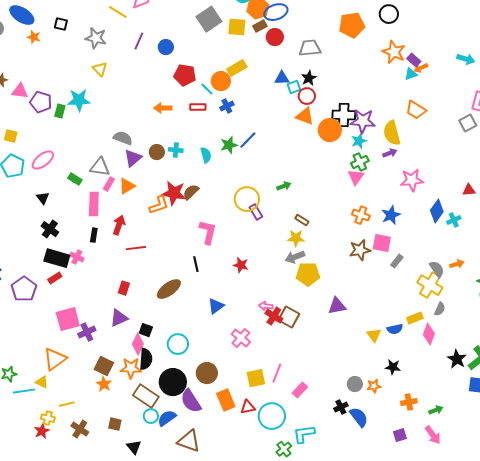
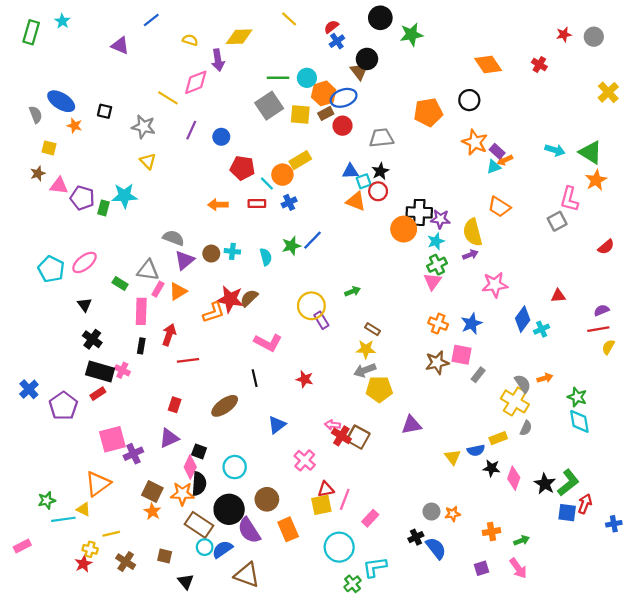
orange triangle: (305, 116) -> (356, 201), moved
purple star: (363, 121) -> (440, 219), size x0.7
yellow square: (11, 136) -> (49, 148), moved
pink L-shape: (208, 232) -> (268, 343), turned 105
pink diamond: (429, 334) -> (514, 478), moved
black star: (393, 367) -> (492, 468), moved
red triangle: (248, 407) -> (326, 489), moved

